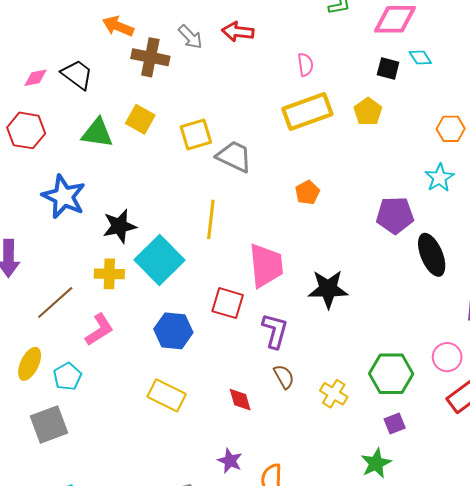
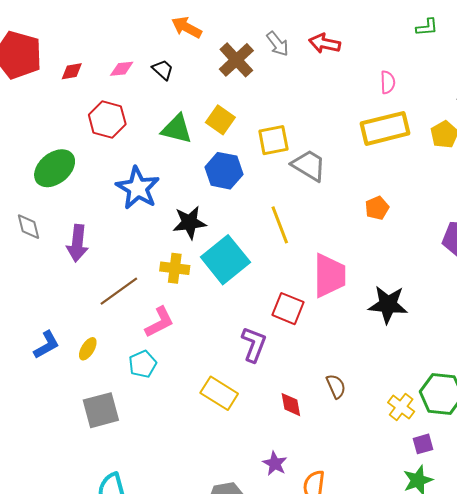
orange arrow: (118, 26) -> (187, 27), moved
brown cross: (150, 57) -> (236, 60), turned 30
black trapezoid: (77, 75) -> (163, 70), size x0.7
yellow line: (211, 219) -> (280, 225), turned -33
blue hexagon: (173, 331) -> (224, 171), moved
purple L-shape: (275, 331) -> (254, 344), moved
yellow ellipse: (30, 364) -> (88, 349), size x0.7
cyan pentagon: (67, 377) -> (143, 364), moved
yellow cross: (334, 394) -> (401, 407), moved
purple square: (395, 424) -> (423, 444), moved

